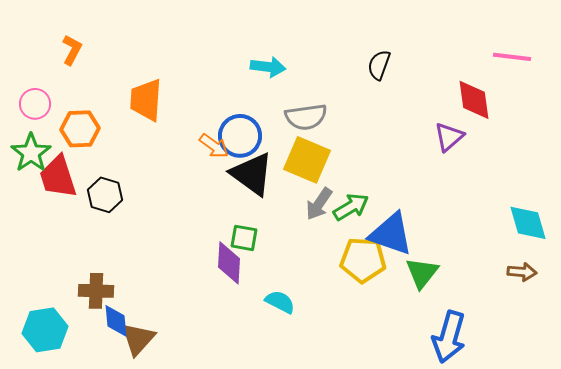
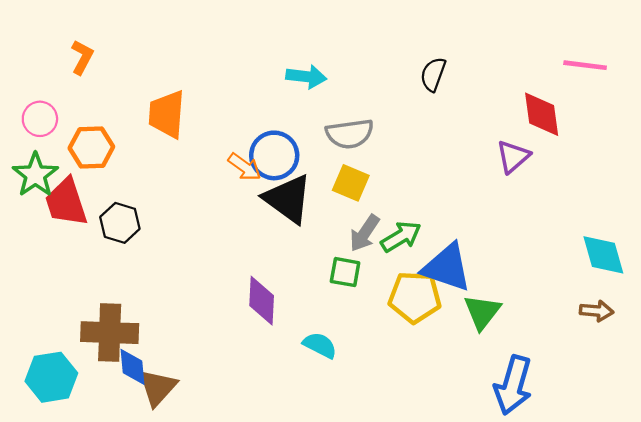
yellow square: (307, 160) -> (351, 183), size x0.7
green square: (244, 238) -> (345, 272), moved
brown cross: (96, 291) -> (110, 333), size x1.4

